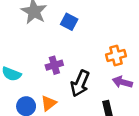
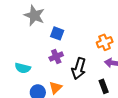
blue square: (69, 22) -> (57, 33), moved

